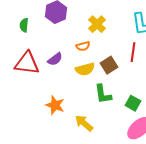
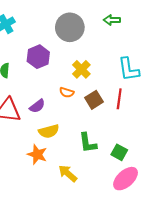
orange semicircle: (83, 46) -> (67, 92), turned 32
brown square: (109, 65) -> (94, 100), moved
yellow semicircle: (85, 69) -> (49, 131), moved

